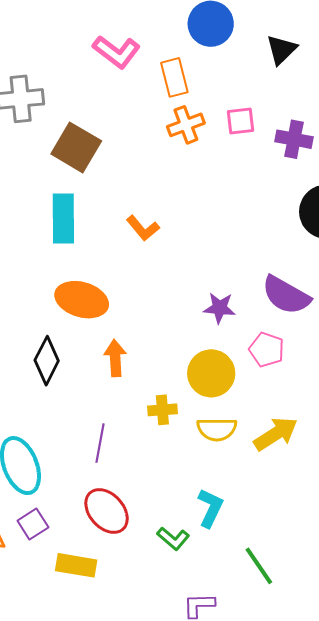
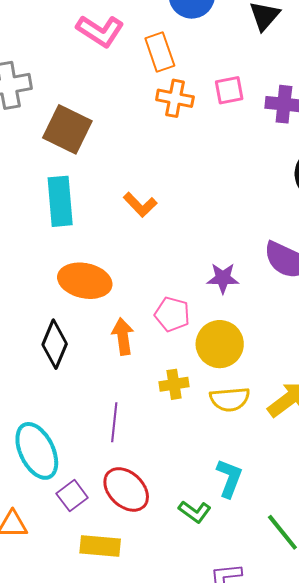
orange cross: (186, 125) -> (175, 98), turned 36
pink pentagon: (267, 350) -> (172, 314), moved
purple square: (33, 524) -> (72, 496), moved

